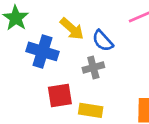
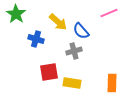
blue cross: (42, 51) -> (36, 39), size x0.7

